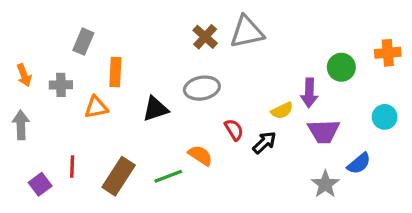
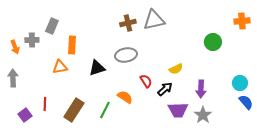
brown cross: (205, 37) -> (128, 23), turned 35
orange cross: (388, 53) -> (242, 21), moved
gray cross: (61, 85) -> (32, 40), moved
purple arrow: (309, 93) -> (201, 89), moved
cyan circle: (385, 117) -> (240, 83), moved
purple trapezoid: (324, 131) -> (178, 110), moved
blue semicircle: (359, 163) -> (246, 102), moved, turned -91
green line: (168, 176) -> (105, 110), turned -42

